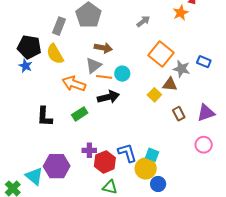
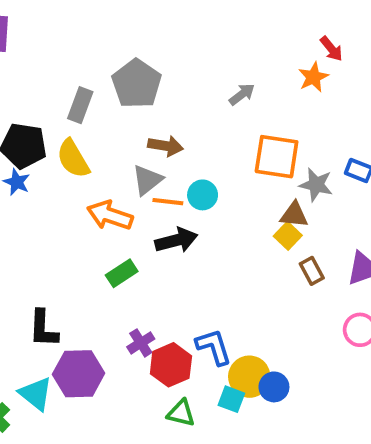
orange square: (161, 54) -> (277, 157), turned -30
yellow square: (154, 95) -> (288, 236), moved
black L-shape: (45, 117) -> (43, 329), moved
purple cross: (89, 150) -> (141, 343), turned -32
cyan square: (152, 155) -> (231, 399), moved
blue circle: (158, 184) -> (274, 387), moved

